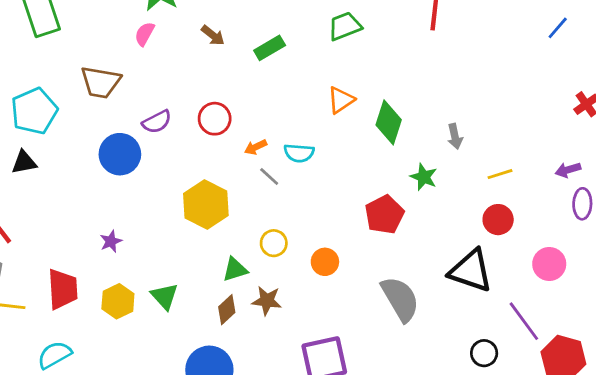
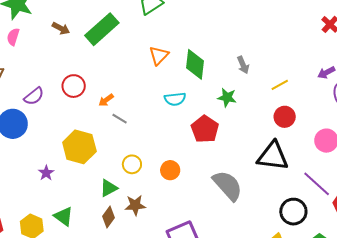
green rectangle: (270, 48) -> (102, 29), size x1.6
cyan semicircle: (299, 153) -> (175, 99), moved
purple star: (111, 241) -> (46, 173), moved
black circle: (484, 353) -> (293, 212), size x1.4

